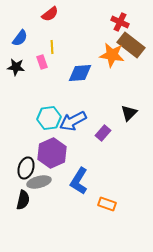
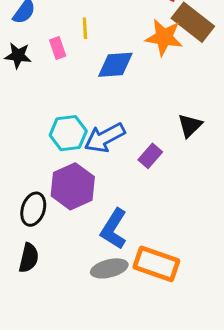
yellow line: (52, 47) -> (85, 28), moved
gray ellipse: (39, 182) -> (109, 268), moved
orange rectangle: (107, 204) -> (156, 264), size x1.6

